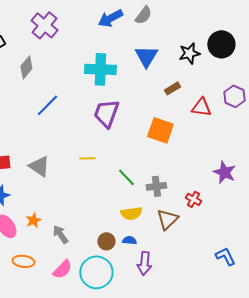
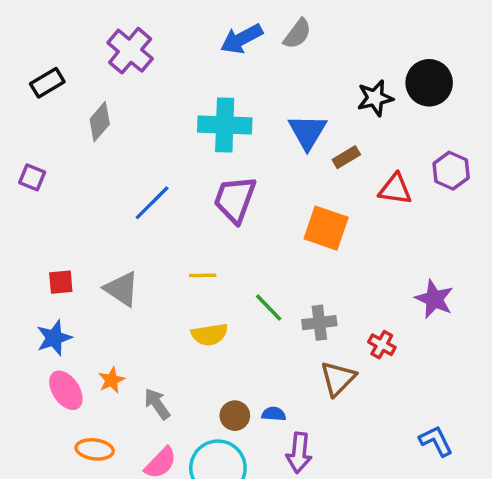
blue triangle: (146, 56) -> (307, 132), moved
blue line: (47, 105) -> (152, 203), moved
yellow semicircle: (131, 213) -> (209, 335), moved

